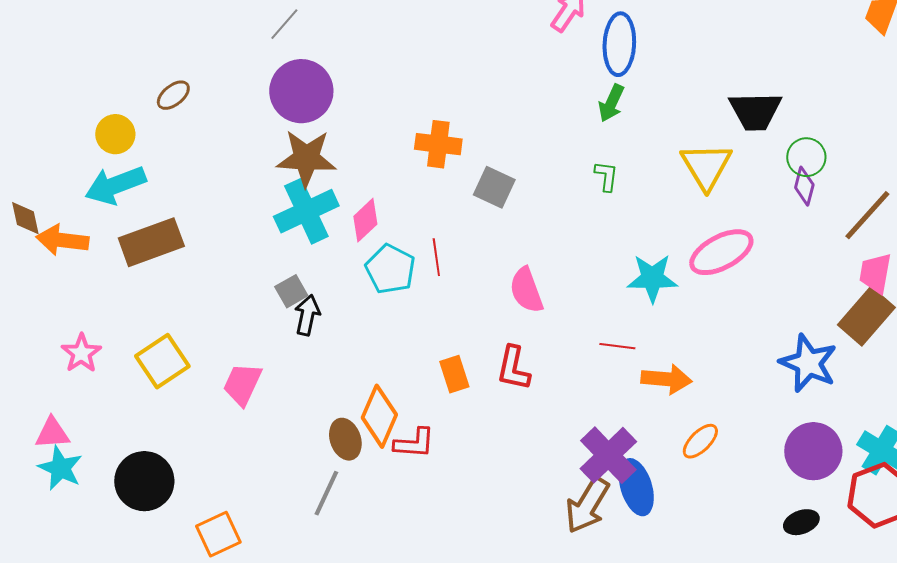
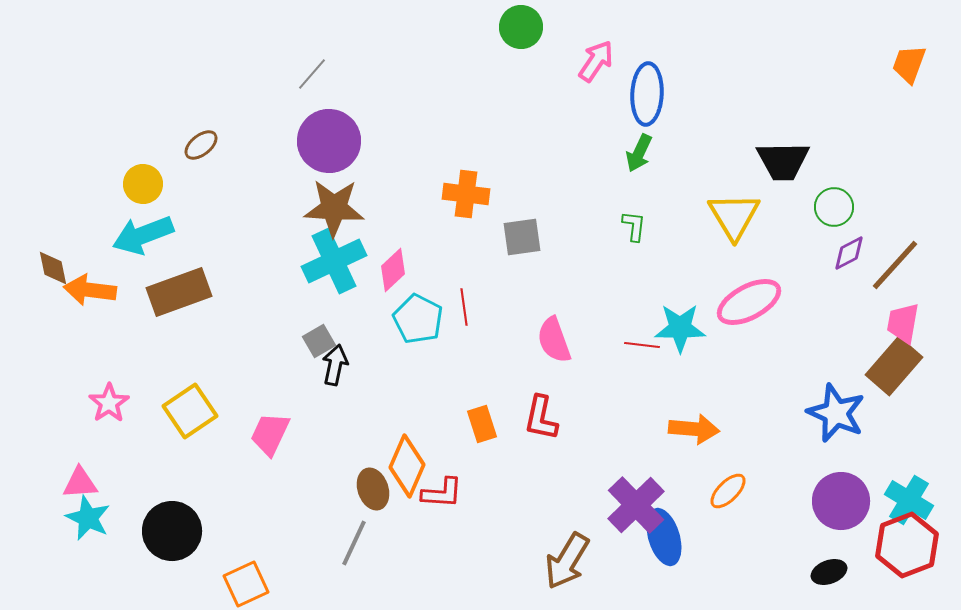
purple diamond: (804, 186) -> (849, 253), moved, turned 48
gray square: (494, 187) -> (522, 237), turned -33
red line: (617, 346) -> (642, 345), moved
brown arrow: (587, 505) -> (567, 561), moved

